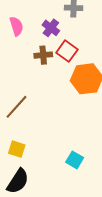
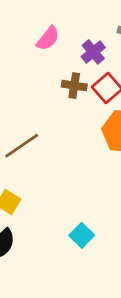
pink semicircle: (16, 26) -> (48, 38), turned 42

